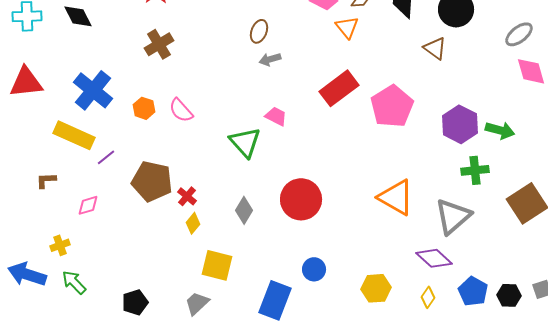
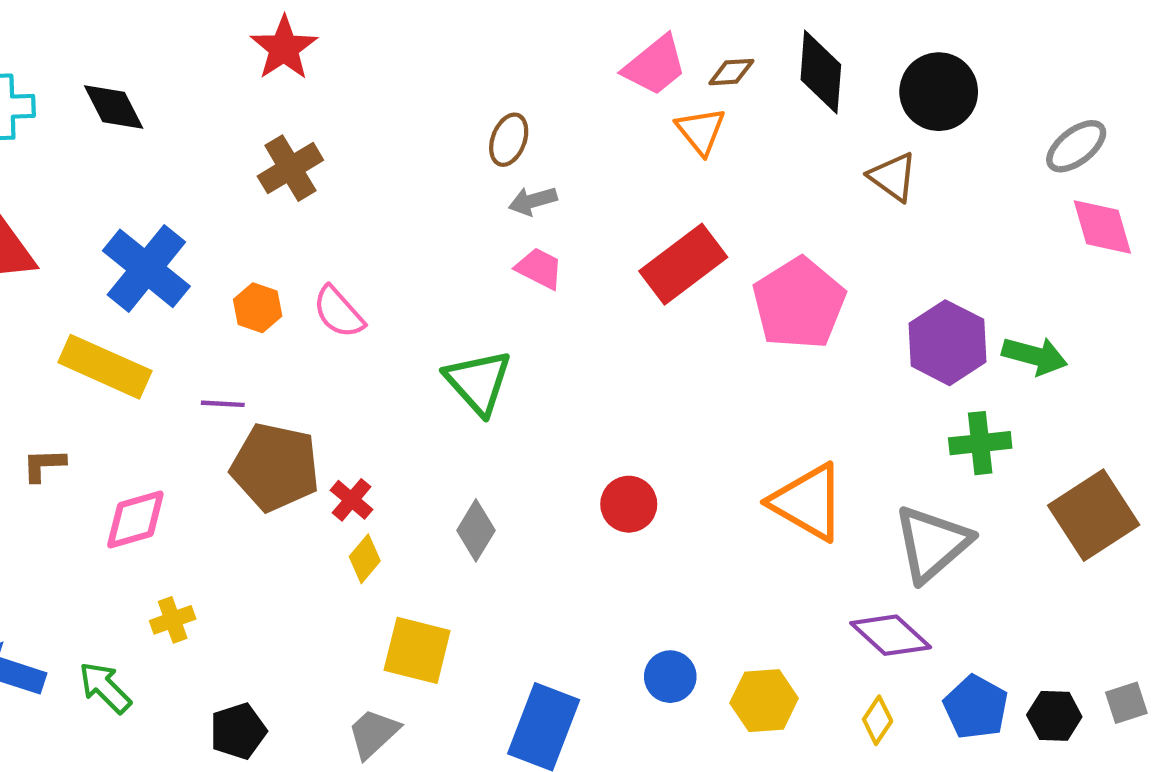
pink trapezoid: (276, 116) -> (539, 268), moved
purple line: (106, 157) -> (223, 404), moved, turned 42
red circle: (301, 199) -> (629, 504), moved, size x0.6
pink diamond: (88, 205) -> (135, 519), size x1.4
yellow cross: (60, 245) -> (173, 620), moved
blue circle: (314, 269) -> (670, 677), moved

